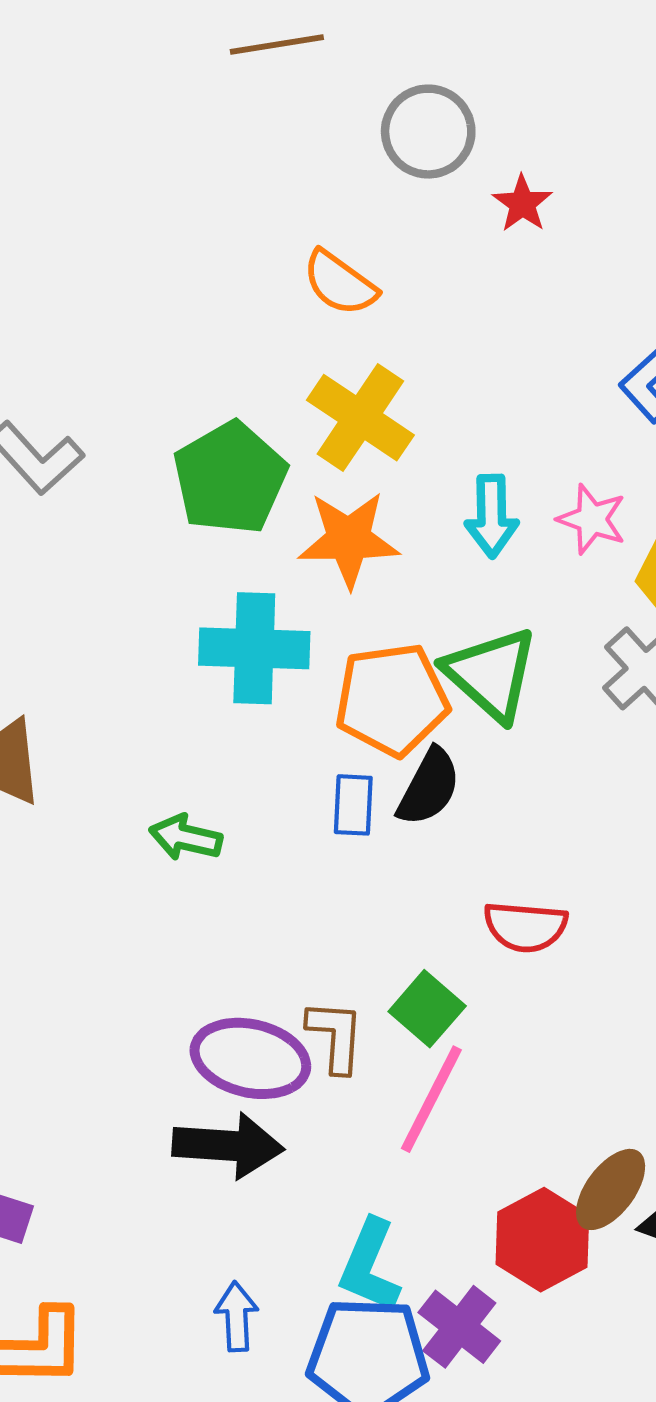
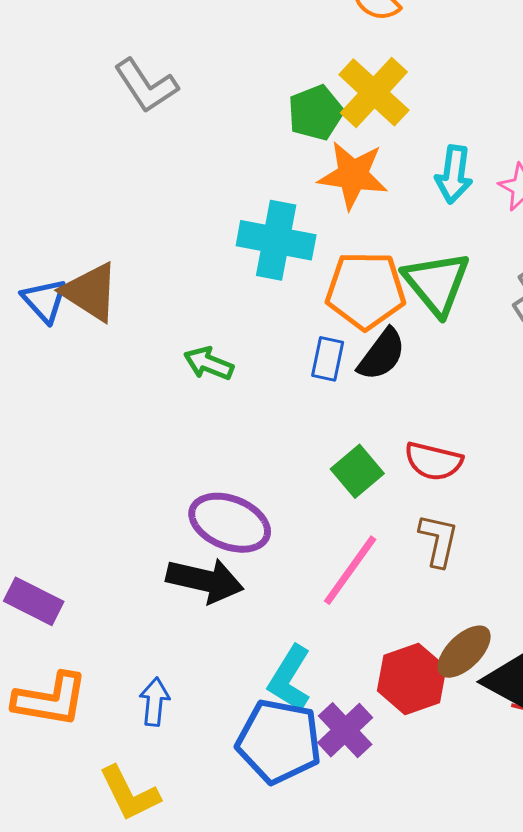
green pentagon: (230, 478) -> (316, 113), moved, size x0.7
green square: (427, 1009) -> (357, 471), moved
brown L-shape: (336, 1036) -> (438, 540), moved
blue arrow: (236, 1317) -> (154, 702), moved

